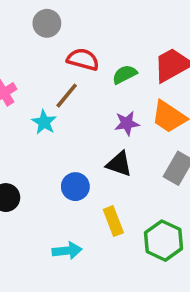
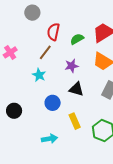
red semicircle: (83, 59) -> (53, 32), turned -90
cyan star: (44, 122) -> (39, 75), moved
purple star: (127, 123) -> (72, 66), moved

